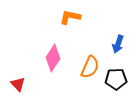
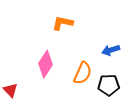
blue arrow: (118, 44) -> (111, 50), turned 54

